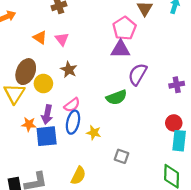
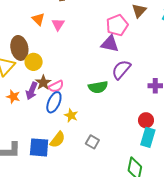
brown star: (69, 70) -> (43, 83), moved
brown ellipse: (26, 72) -> (19, 48), turned -45
blue square: (47, 136) -> (39, 147), moved
yellow semicircle: (78, 176) -> (58, 140), moved

